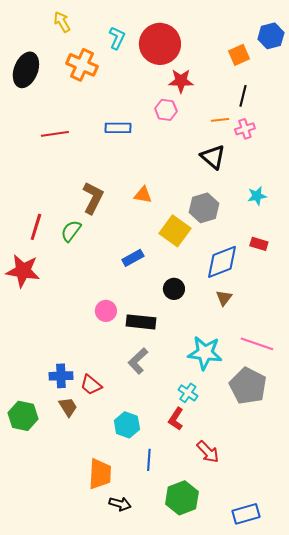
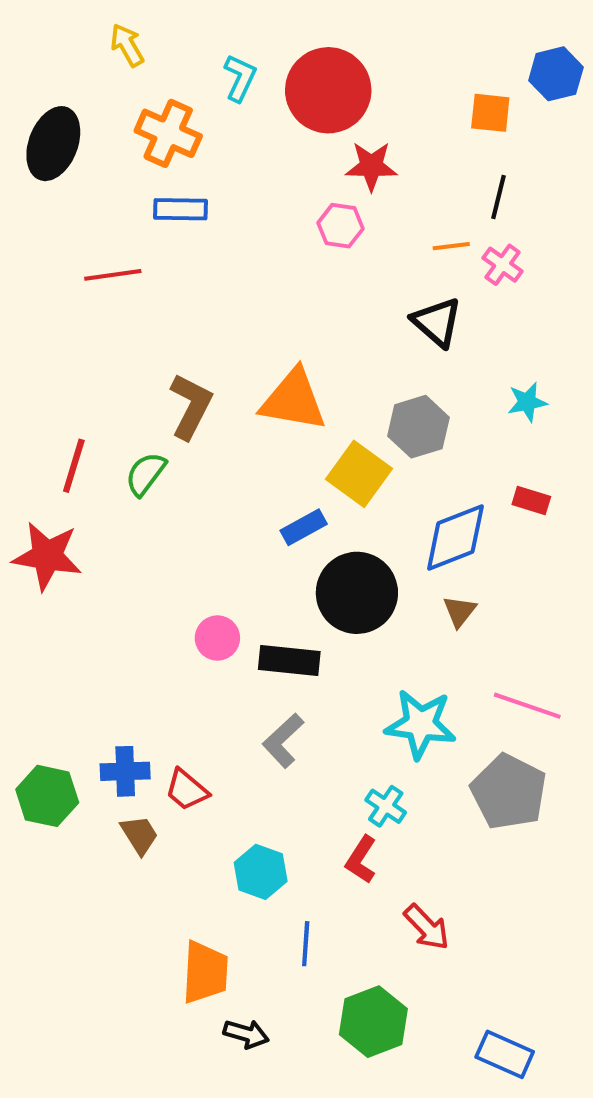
orange square: (239, 55) -> (490, 113), turned 30
blue rectangle: (118, 128) -> (181, 209), moved
pink cross: (245, 129) -> (503, 265), turned -36
orange triangle: (143, 195) -> (293, 400), size x1.8
blue rectangle: (133, 258) -> (304, 527), moved
black circle: (174, 289) -> (357, 593), size x1.8
green hexagon: (23, 416) -> (47, 796), moved
blue rectangle: (246, 514) -> (505, 1054), turned 40

